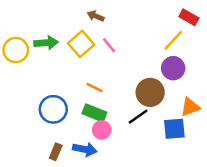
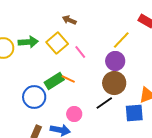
yellow line: (173, 40) -> (121, 40), moved
pink line: (109, 45) -> (80, 52), moved
purple circle: (173, 68) -> (115, 61), moved
green rectangle: (94, 113) -> (54, 81), moved, turned -54

